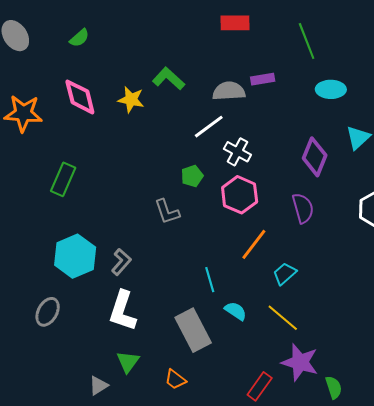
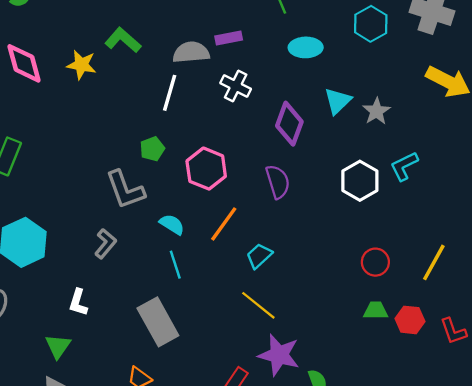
white line: (209, 127) -> (170, 93), turned -36
white cross: (237, 152) -> (236, 86), moved
gray L-shape: (167, 212) -> (125, 190), size x1.4
gray L-shape: (121, 262) -> (105, 244), moved
white L-shape: (123, 311) -> (78, 302), size x0.6
cyan semicircle: (236, 311) -> (172, 224), moved
green triangle: (128, 362) -> (58, 346), moved

